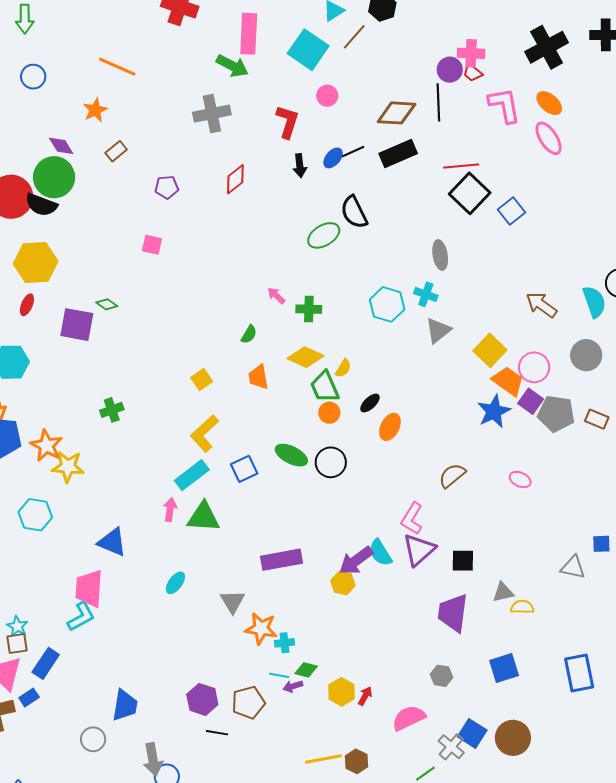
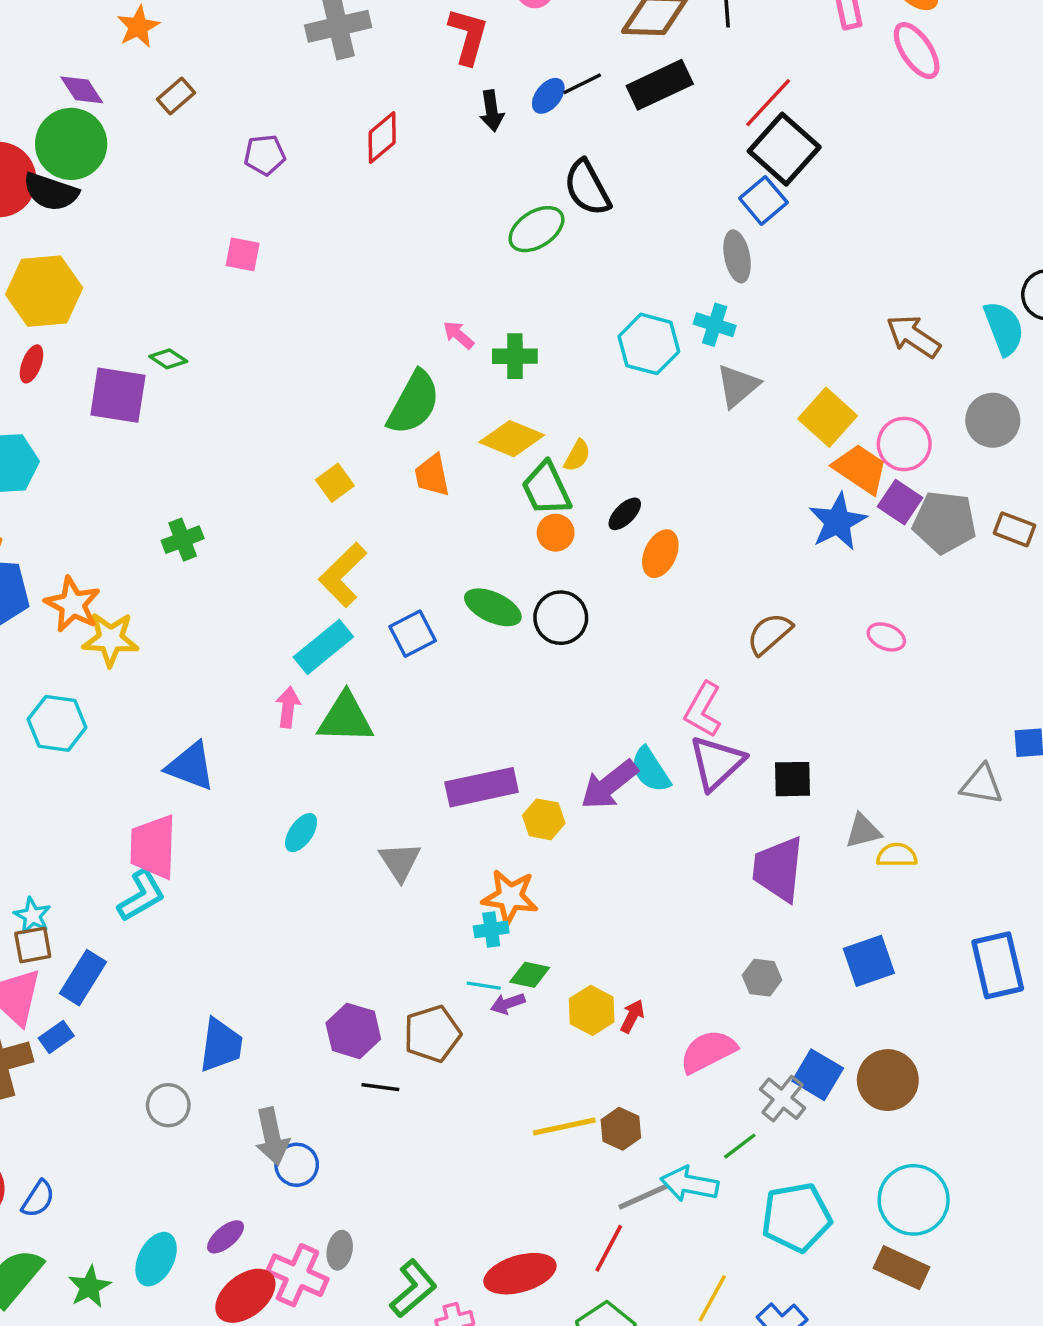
red line: (461, 166) -> (768, 103), turned -40
blue square: (512, 211) -> (763, 200), moved
green semicircle: (249, 334) -> (414, 403), size x2.0
yellow hexagon: (343, 583) -> (544, 819), moved
orange star: (261, 629) -> (510, 897), moved

